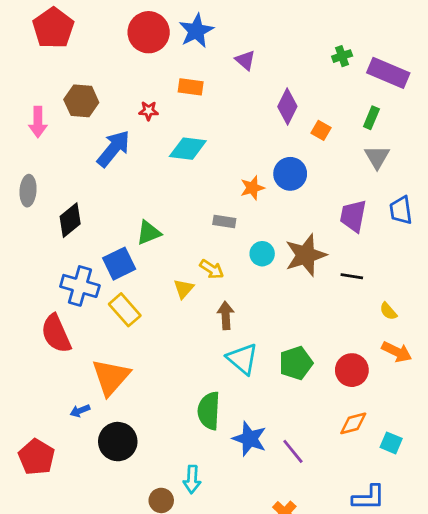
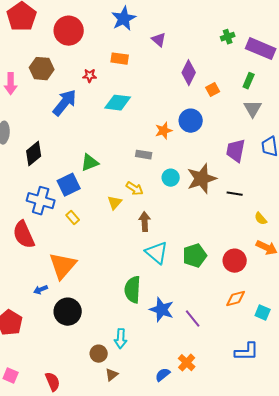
red circle: (149, 32) -> (69, 31), moved
orange square: (321, 130) -> (213, 90), turned 32
yellow rectangle: (125, 310) -> (73, 218), size x0.6

